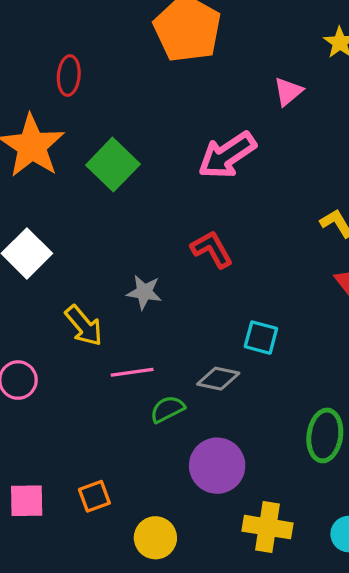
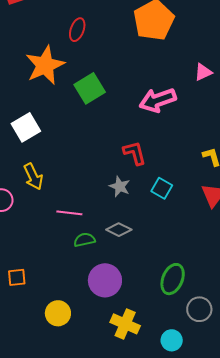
gray star: (144, 292) -> (120, 186), moved
yellow arrow: (84, 326) -> (33, 177), moved
cyan square: (261, 338) -> (162, 188), moved
orange square: (94, 496) -> (17, 277), moved

